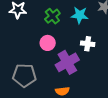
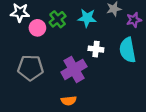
pink circle: (48, 43) -> (37, 28), moved
gray pentagon: (24, 75) -> (30, 68), moved

